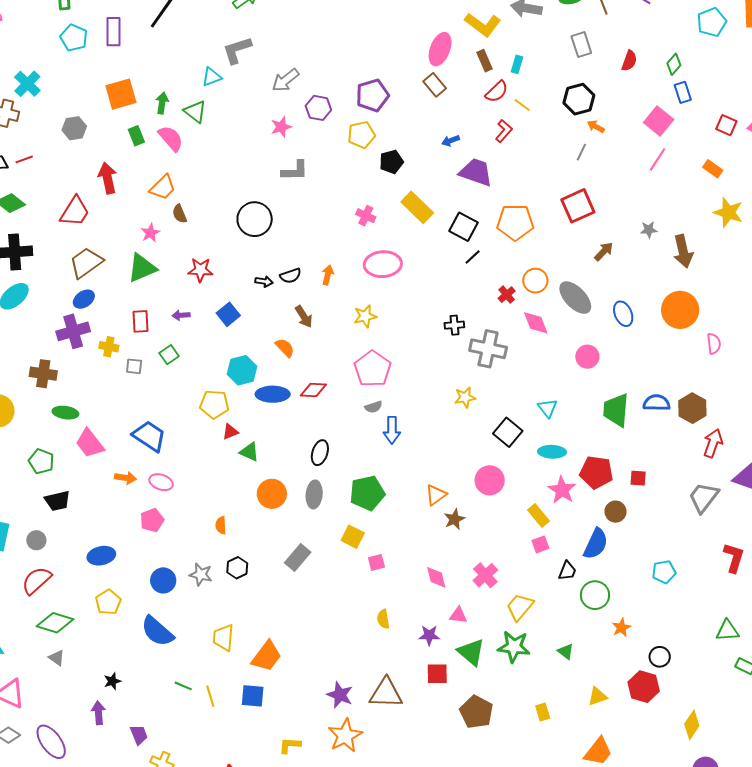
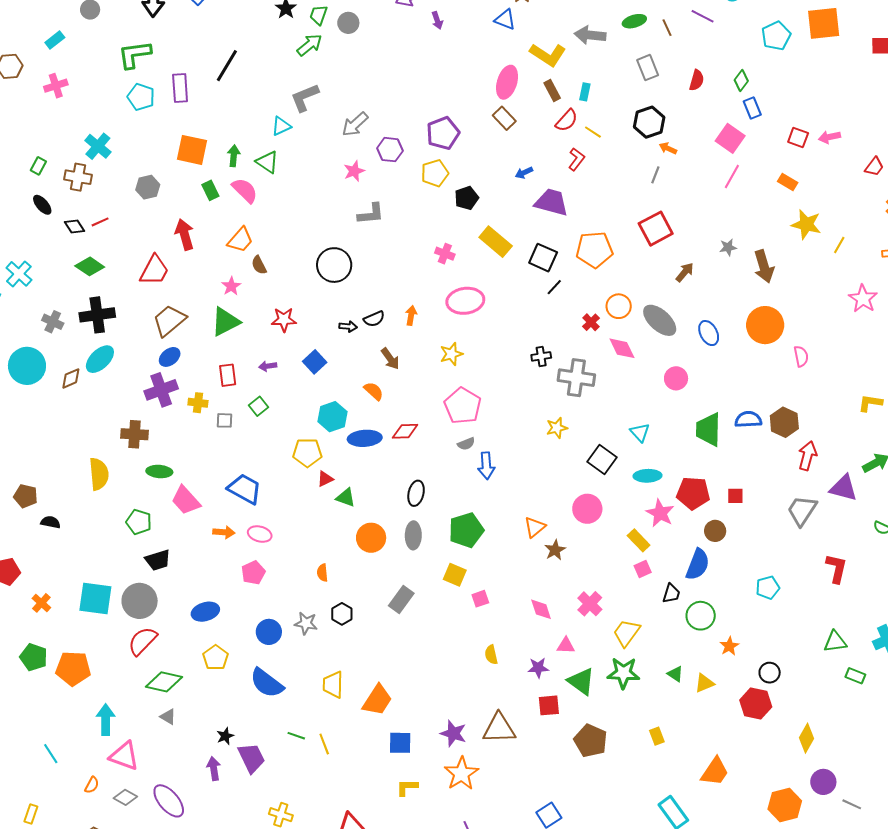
orange square: (121, 94) -> (192, 150), turned 32
gray circle: (36, 540) -> (140, 601), size x1.8
blue square: (253, 696) -> (400, 743), moved
yellow triangle: (597, 696) -> (704, 683), moved
purple trapezoid: (139, 735) -> (251, 758), moved, size x1.5

